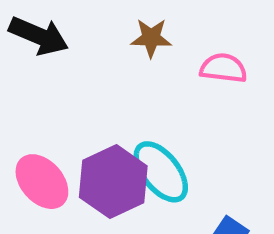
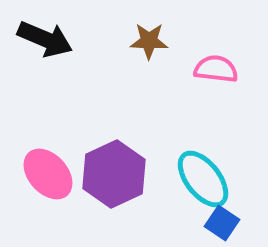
cyan ellipse: (161, 172) -> (203, 179), moved

